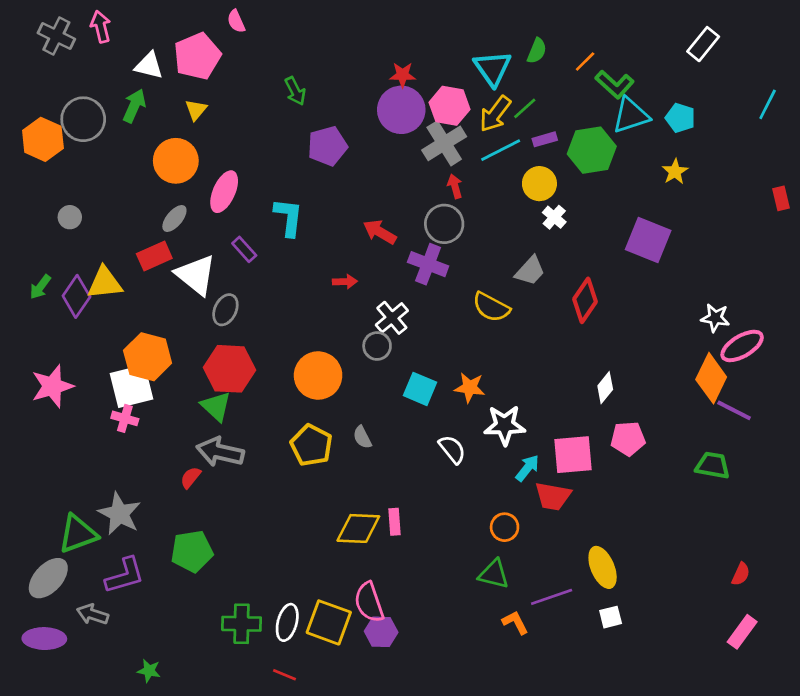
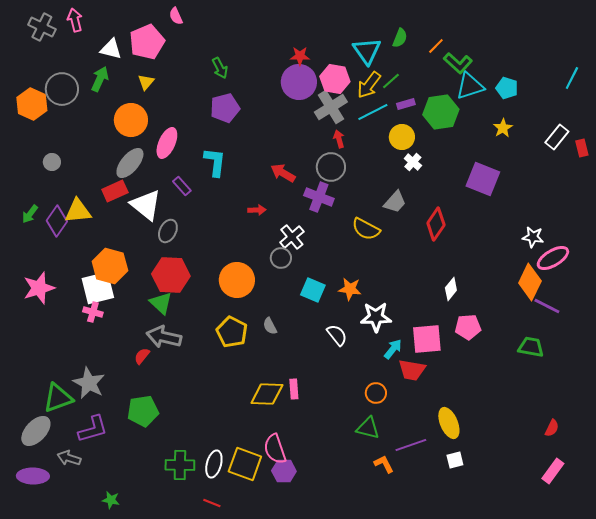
white rectangle: (703, 44) -> (557, 137), moved
purple pentagon: (327, 146) -> (225, 108), moved
gray ellipse: (174, 219) -> (130, 163), size x1.5

